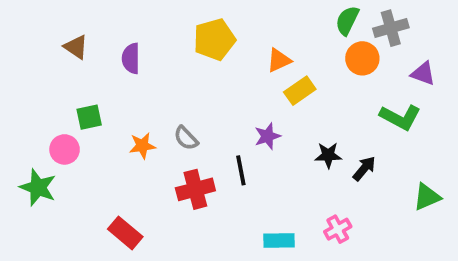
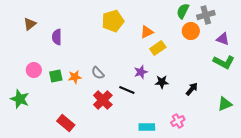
brown triangle: (76, 47) -> (30, 24), moved, turned 48
purple semicircle: (131, 58) -> (57, 37), moved
green square: (89, 117) -> (56, 76), moved
green L-shape: (400, 117) -> (224, 62), moved
pink circle: (65, 149) -> (34, 70), moved
black star: (328, 155) -> (162, 82), moved
black line: (241, 170) -> (127, 90), turned -56
red cross: (195, 189) -> (103, 100), turned -30

